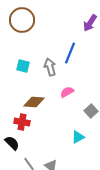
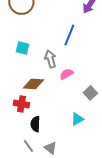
gray arrow: (50, 67) -> (50, 59), moved
black semicircle: (12, 143) -> (35, 124), moved, turned -133

